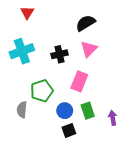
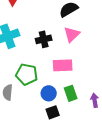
pink rectangle: (79, 81) -> (63, 65), turned 66
green pentagon: (42, 91) -> (27, 74), turned 30

